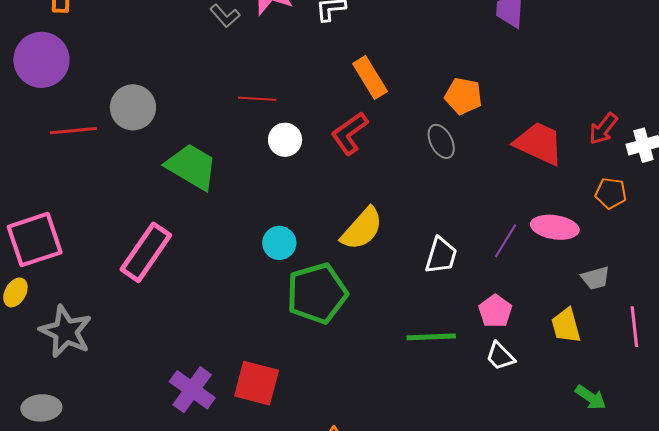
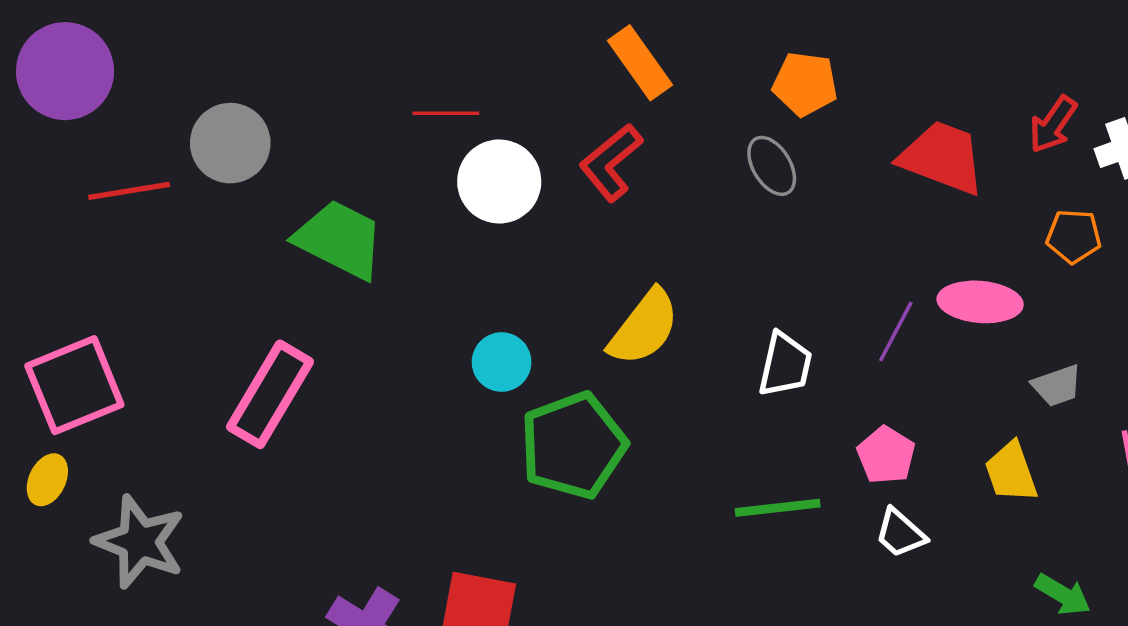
white circle: (285, 140) -> (499, 181), size x1.4

